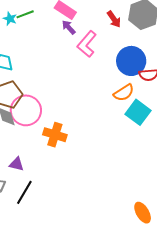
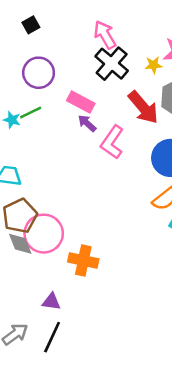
red arrow: (114, 19) -> (143, 107), size x1.6
purple triangle: (17, 164) -> (51, 302), moved

